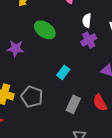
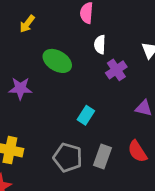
white semicircle: (87, 20) -> (100, 45), moved
gray pentagon: (32, 97) -> (68, 158), moved

